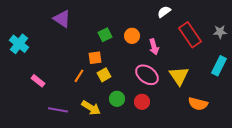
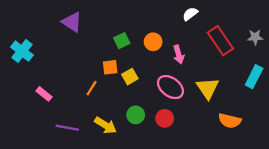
yellow square: (104, 75) -> (130, 77), moved

